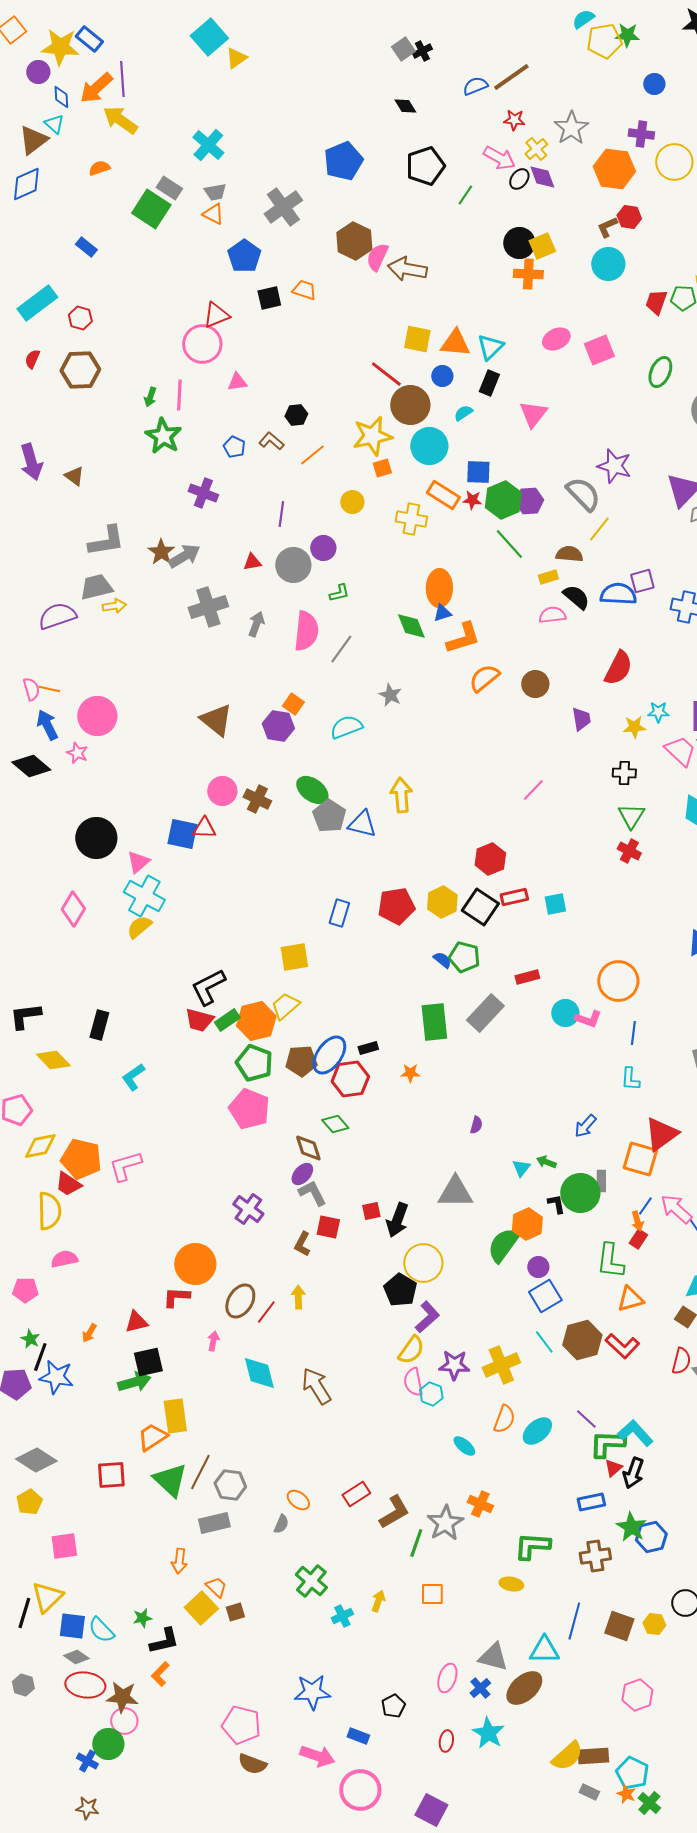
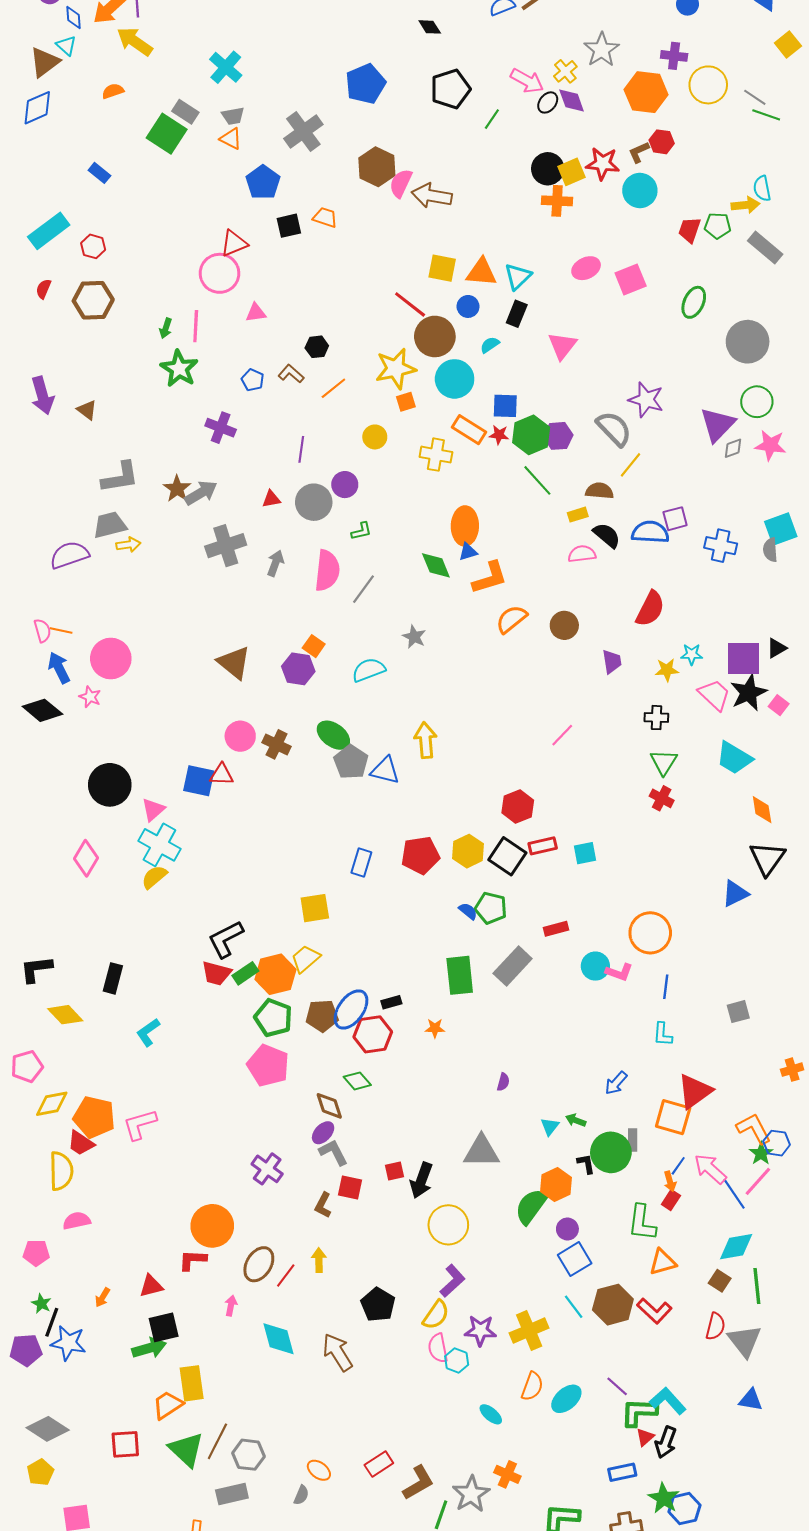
red star: (514, 120) -> (603, 164), moved, size x1.5
black pentagon: (400, 1290) -> (378, 1305), moved

